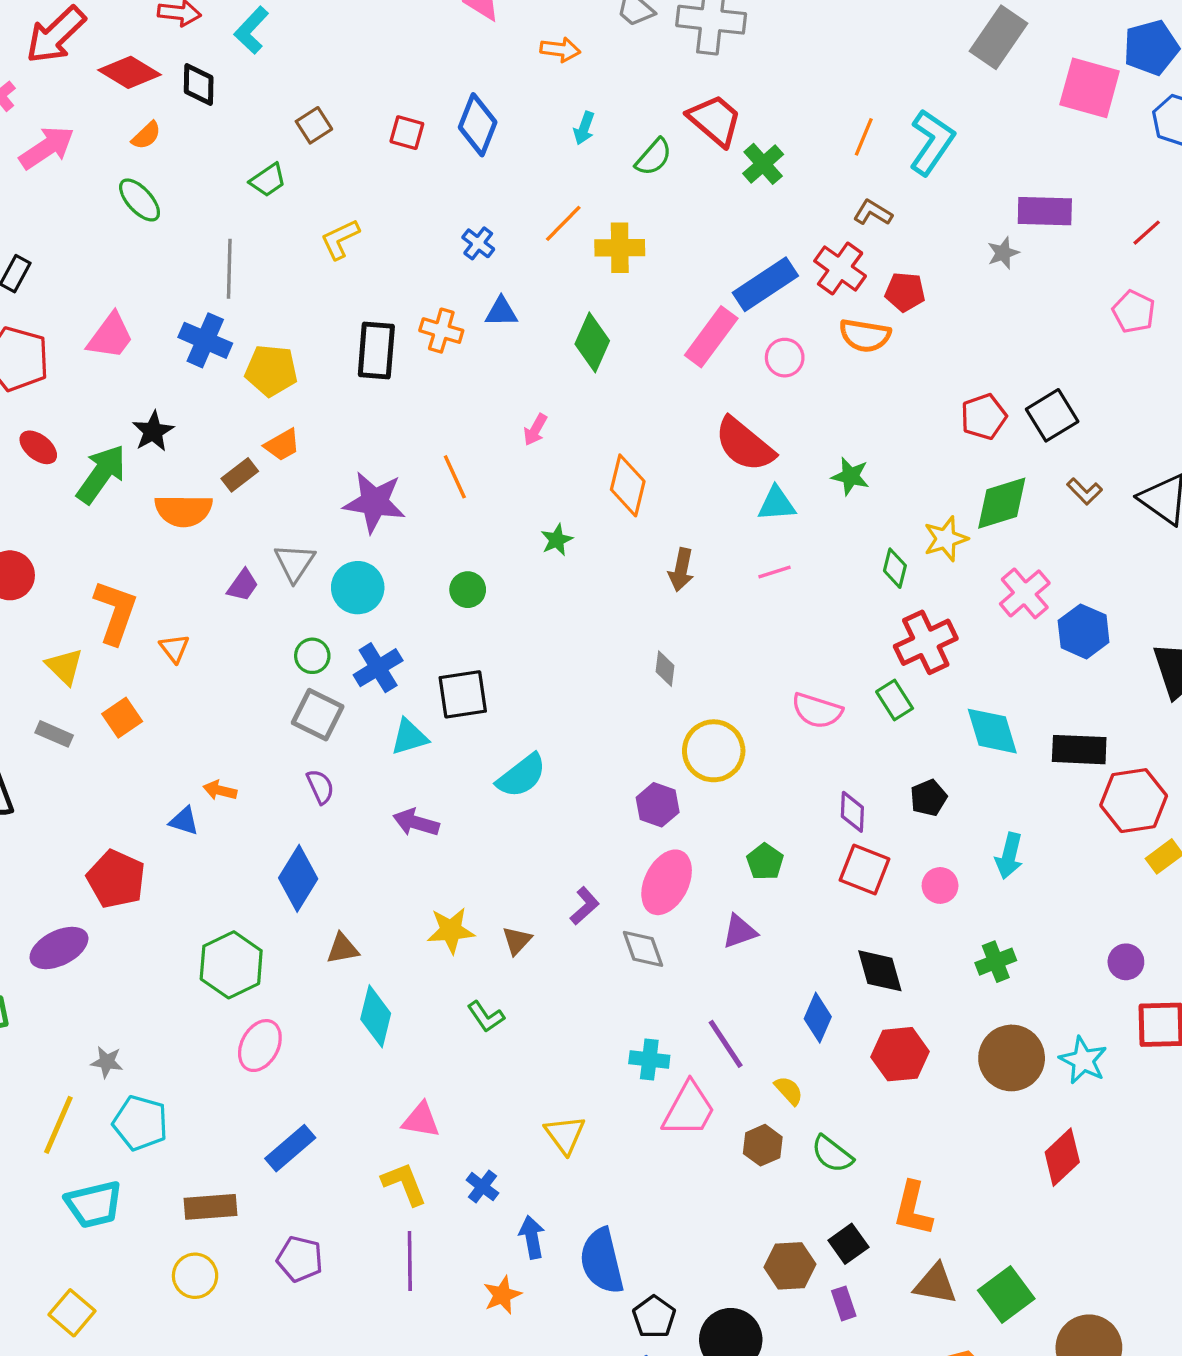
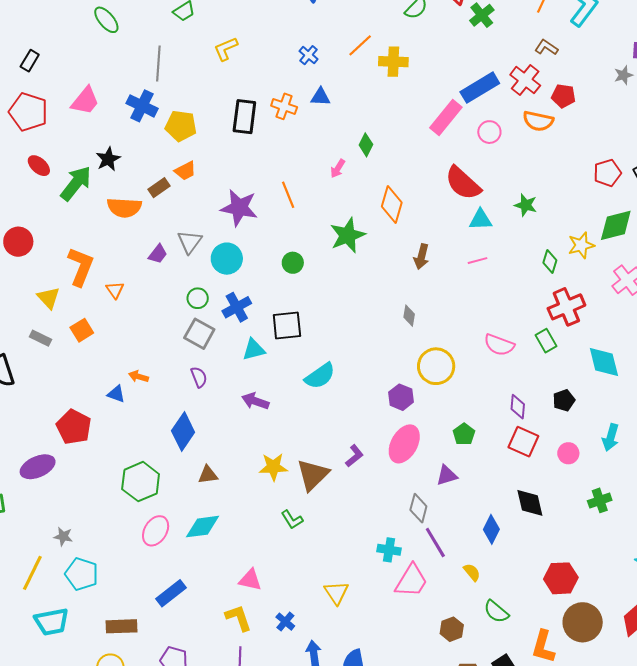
green diamond: (592, 342) -> (366, 145), moved, size x0.7
green star: (557, 540) -> (348, 235), size x1.8
brown triangle: (517, 941) -> (313, 475), size x1.8
gray diamond: (643, 949) -> (418, 508), moved, turned 32
cyan diamond: (376, 1016) -> (202, 527), moved, turned 66
red hexagon: (900, 1054) -> (561, 578), moved
brown circle: (1012, 1058) -> (583, 622), moved
brown hexagon: (763, 1145) -> (452, 629), moved

